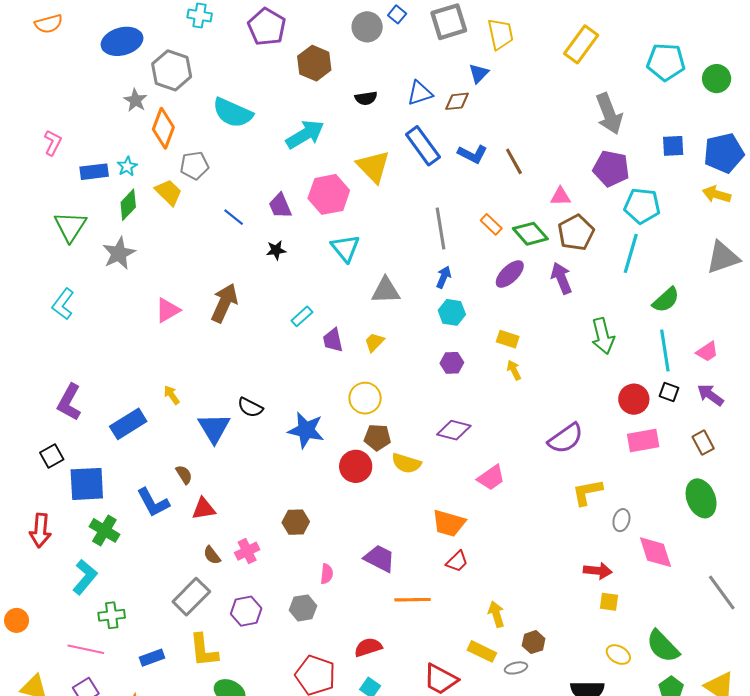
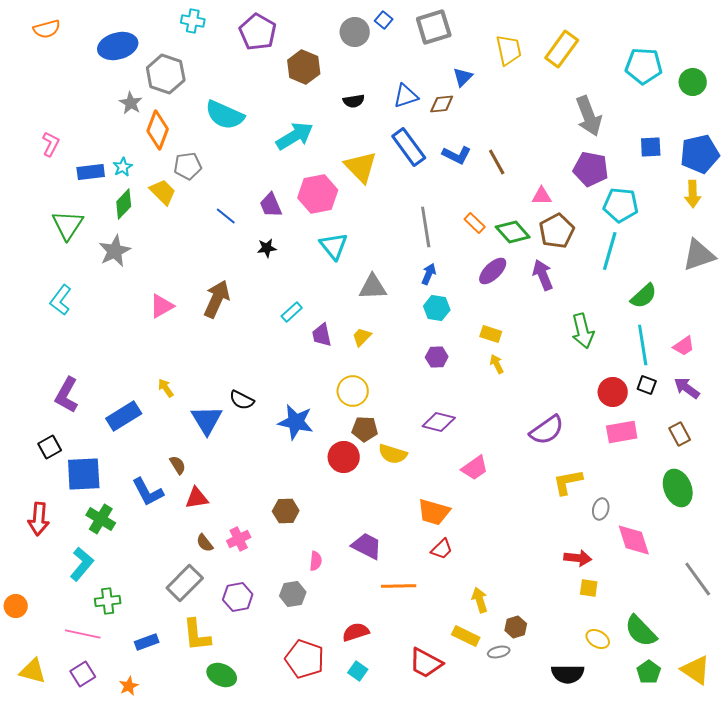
yellow trapezoid: (500, 34) -> (509, 50), moved
yellow arrow: (717, 194) -> (693, 194), turned -108

